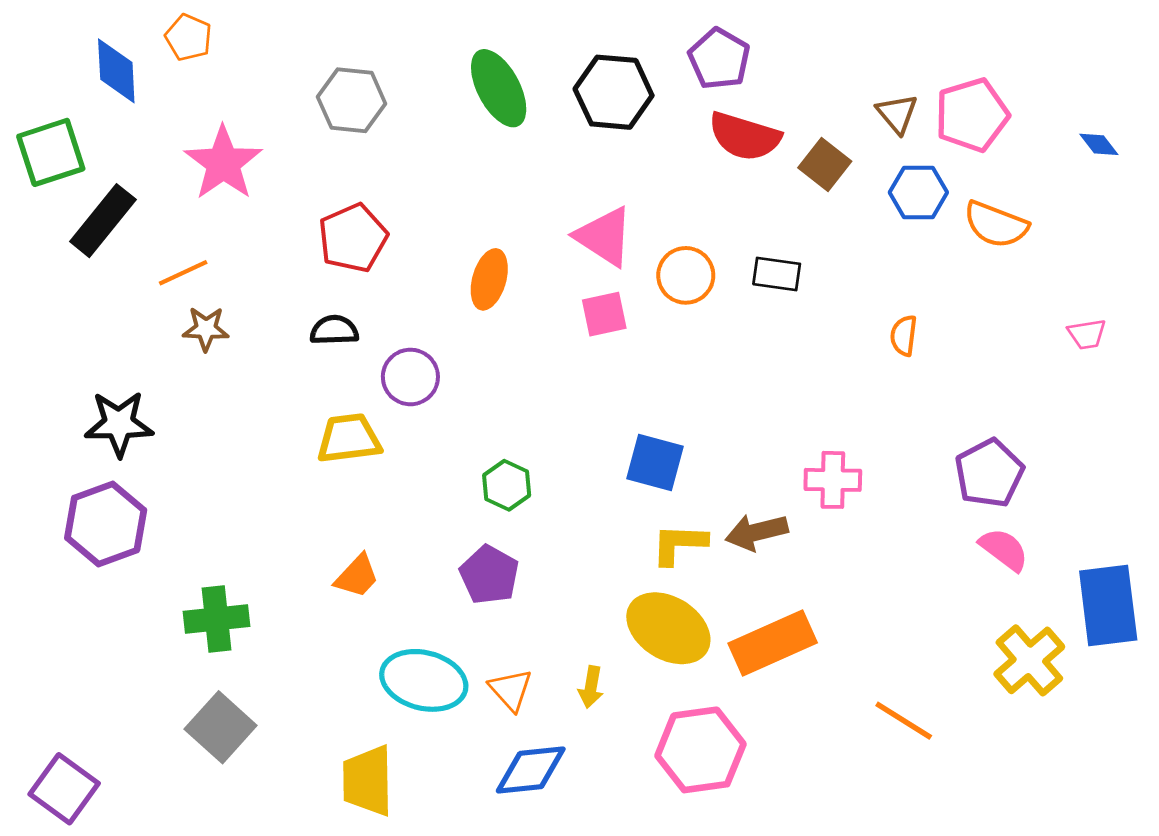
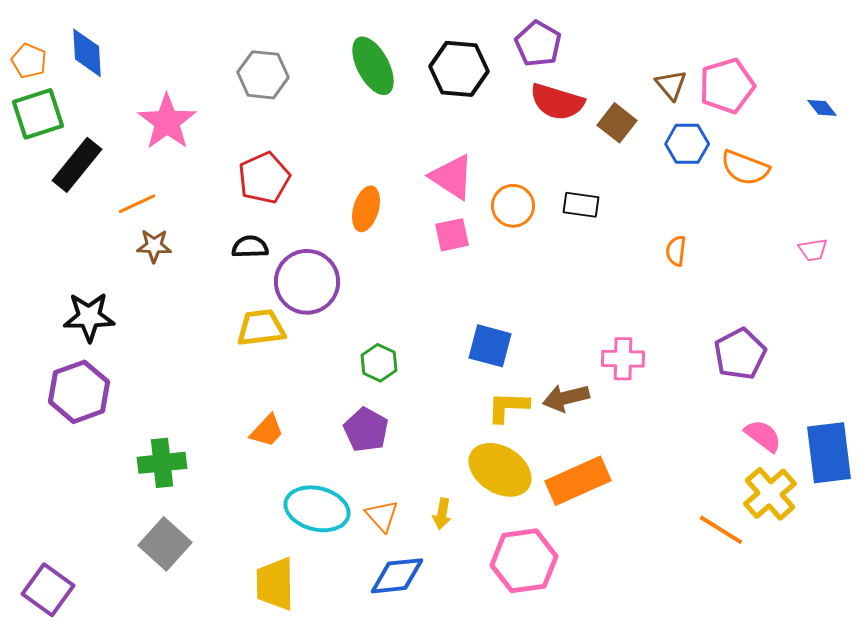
orange pentagon: (188, 37) -> (29, 61), moved
purple circle: (410, 377) -> (307, 282), size x1.5
pink semicircle: (1004, 549) -> (763, 436), moved
orange line: (904, 721) -> (721, 530), moved

